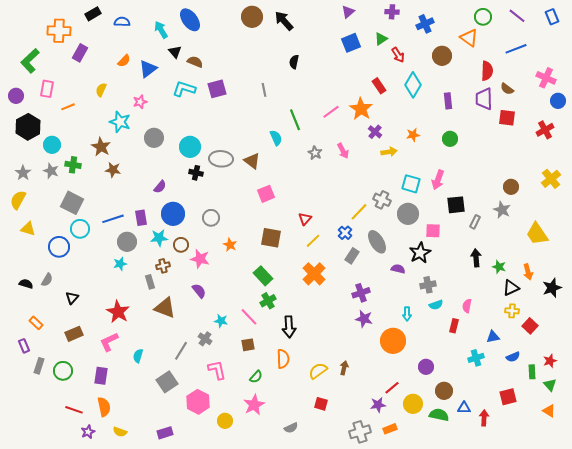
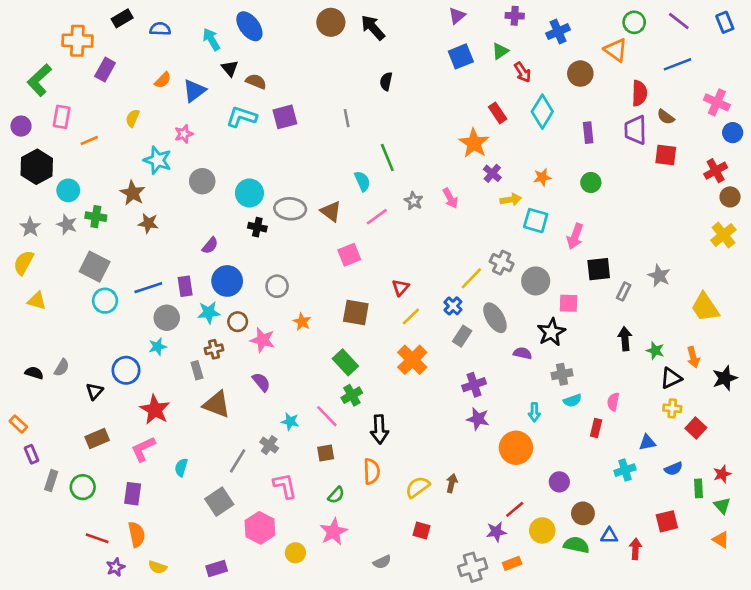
pink line: (331, 112) -> (377, 217), moved
cyan square: (411, 184) -> (536, 221), moved
brown circle: (511, 187) -> (730, 197), moved
blue circle: (59, 247) -> (126, 370), moved
orange rectangle: (36, 323) -> (18, 424), moved

